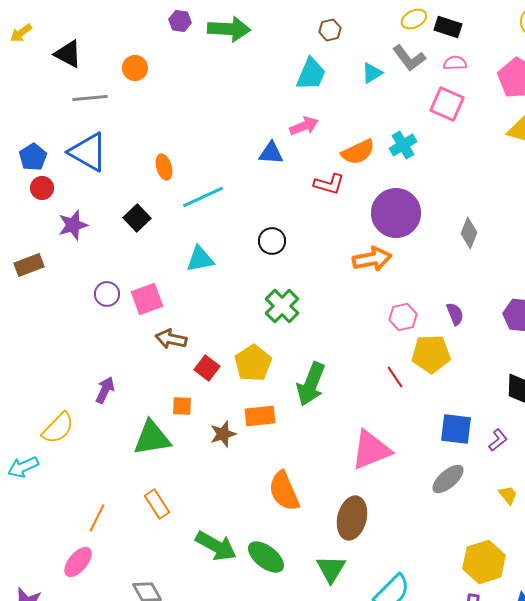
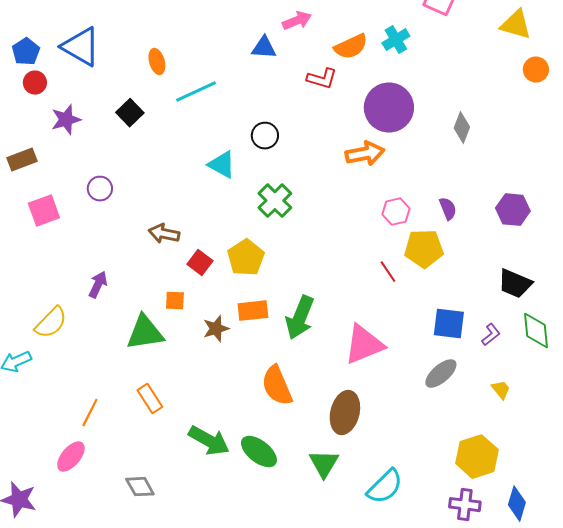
cyan triangle: (200, 259) -> (222, 165), moved, turned 40
pink square: (147, 299) -> (44, 211), moved
green arrow: (311, 384) -> (300, 318), moved

